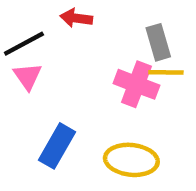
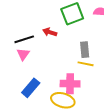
pink cross: (136, 84) -> (70, 84), moved, turned -30

